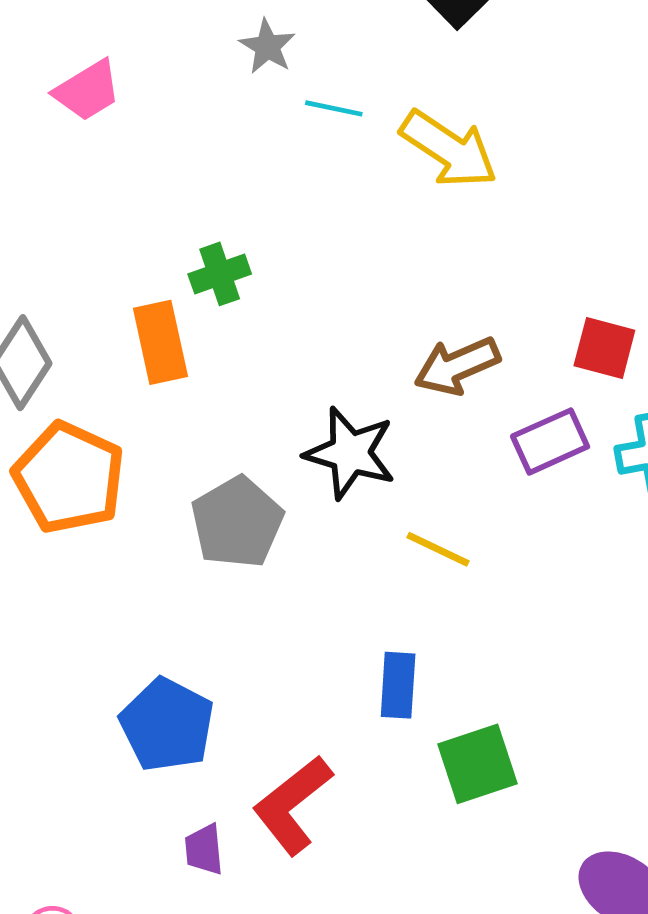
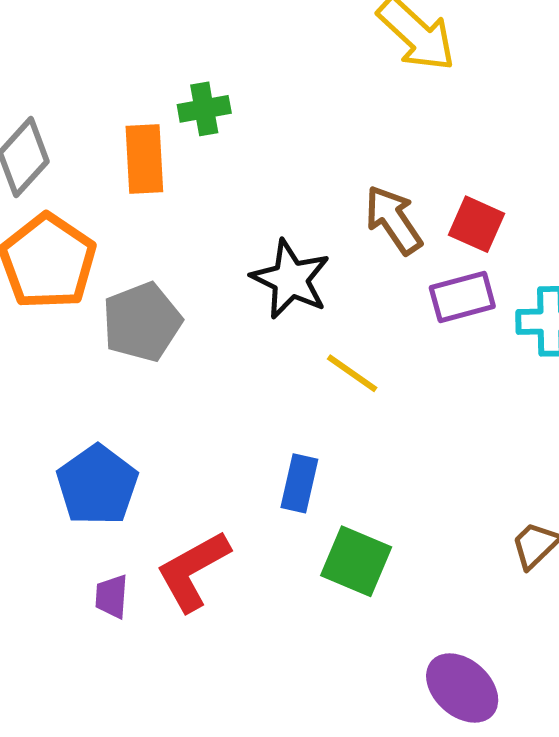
red square: (604, 348) -> (476, 224), moved
brown arrow: (457, 366) -> (393, 220), turned 70
gray pentagon: (237, 522) -> (142, 322), moved
green square: (478, 764) -> (356, 561), turned 32

